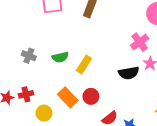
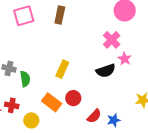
green semicircle: (60, 57) -> (25, 79), moved, turned -77
red cross: (26, 94) -> (12, 105), turned 32

